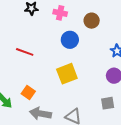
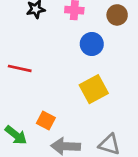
red line: (25, 52) -> (20, 68), moved

